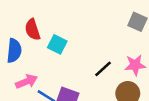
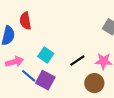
cyan square: (57, 44) -> (46, 55), moved

